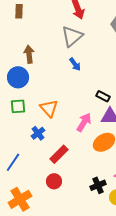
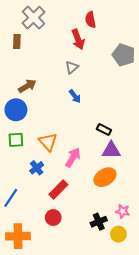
gray triangle: (72, 36) -> (72, 67), size x0.6
brown arrow: (29, 54) -> (27, 86), turned 66
pink arrow: (84, 122) -> (73, 157), moved
orange cross: (20, 199) -> (18, 236), turned 30

